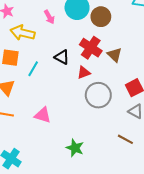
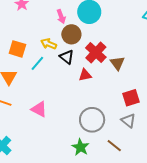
brown circle: (101, 17) -> (71, 34), moved
yellow arrow: (23, 33) -> (49, 44), moved, size x0.7
gray circle: (98, 95) -> (92, 120), moved
green star: (75, 148) -> (80, 147), moved

